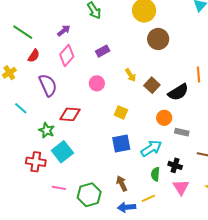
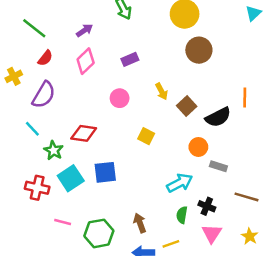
purple semicircle: (48, 85) -> (44, 95), moved, turned 50
cyan line: (21, 108) -> (32, 129), moved
blue square: (121, 143) -> (105, 172), moved

